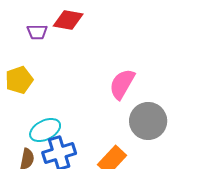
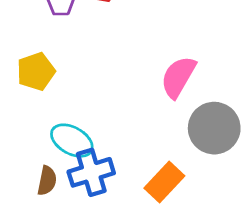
cyan ellipse: (45, 130) -> (72, 141), turned 56

